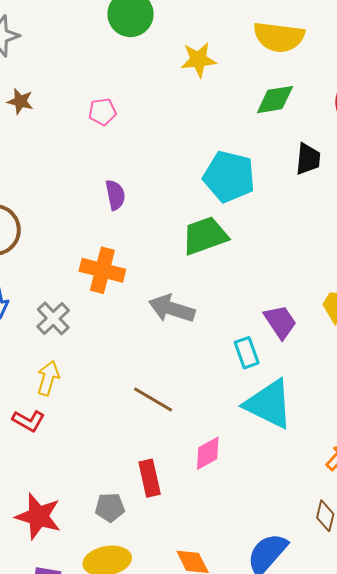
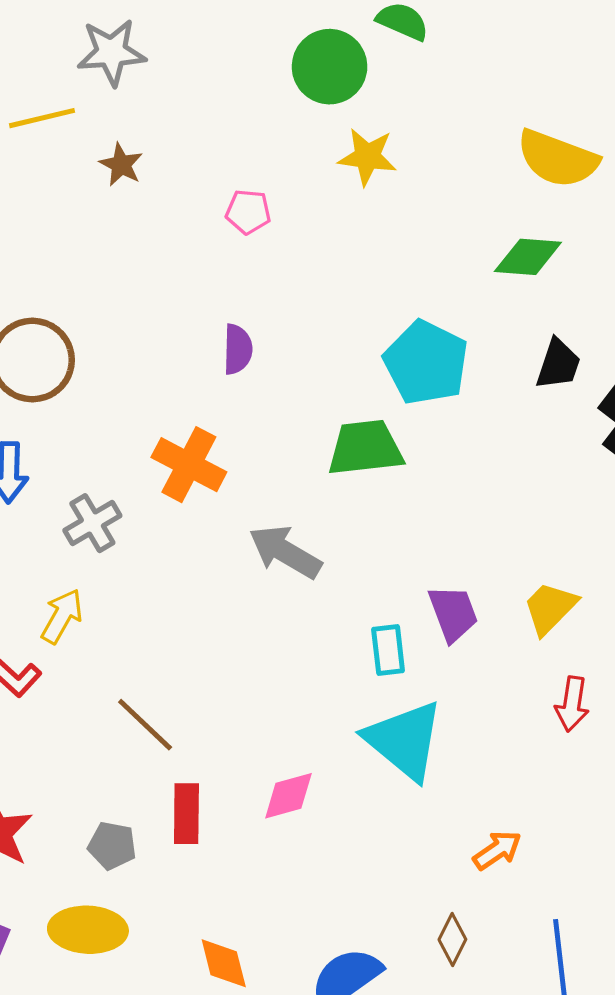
yellow star: (198, 60) -> (367, 157), moved
brown line: (153, 400) -> (145, 725), moved

